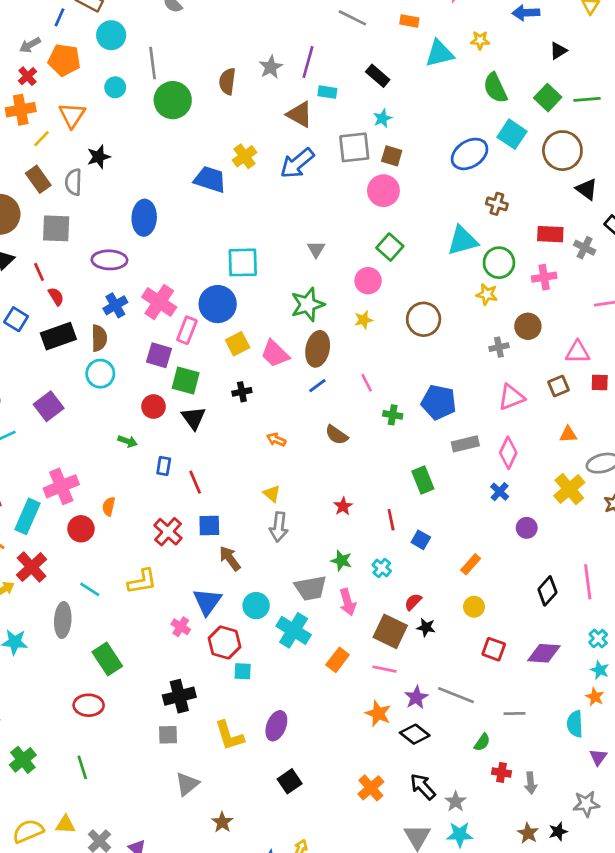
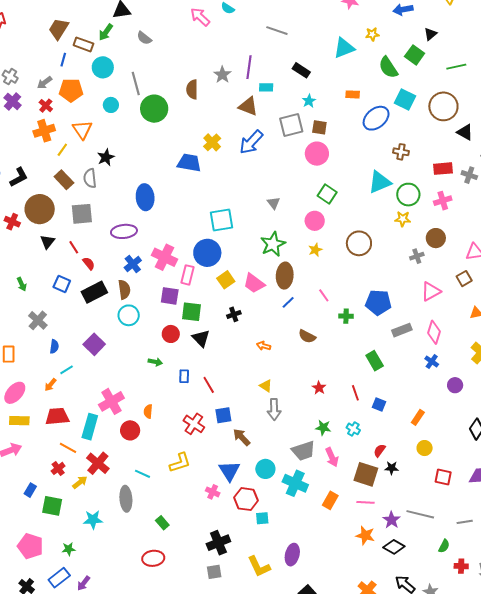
orange rectangle: (409, 21) -> (353, 94), moved
green square: (548, 98) -> (415, 55), moved
green rectangle: (107, 659) -> (162, 523), size x0.6

